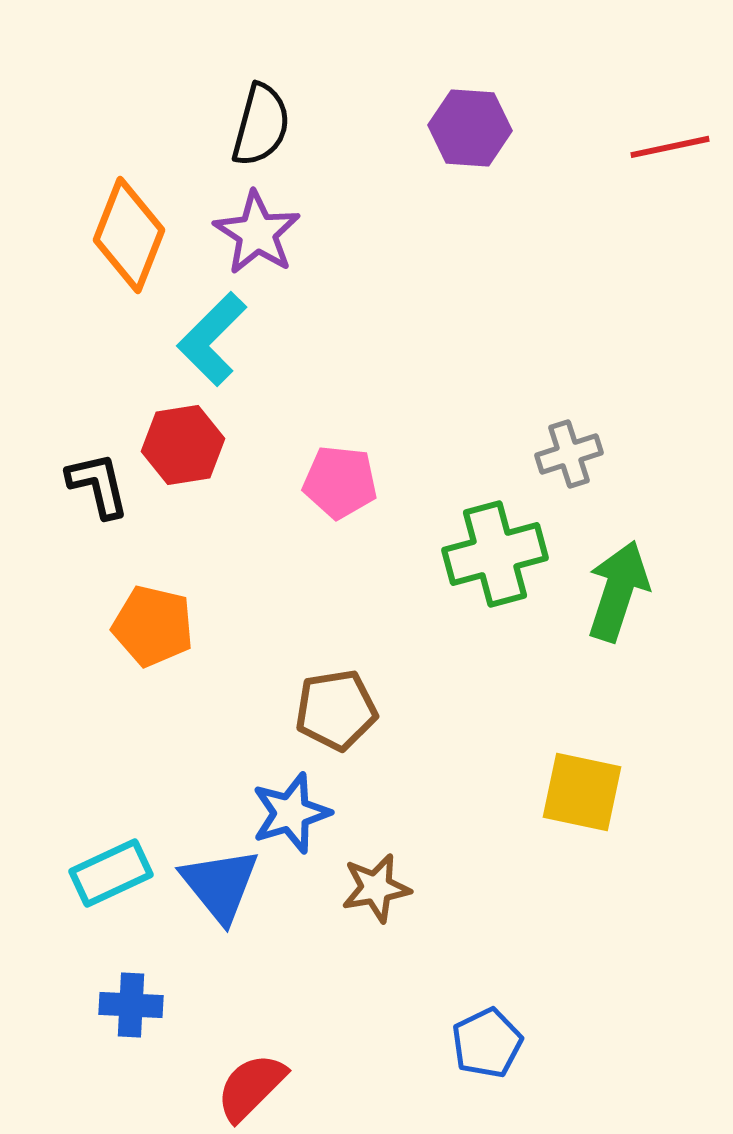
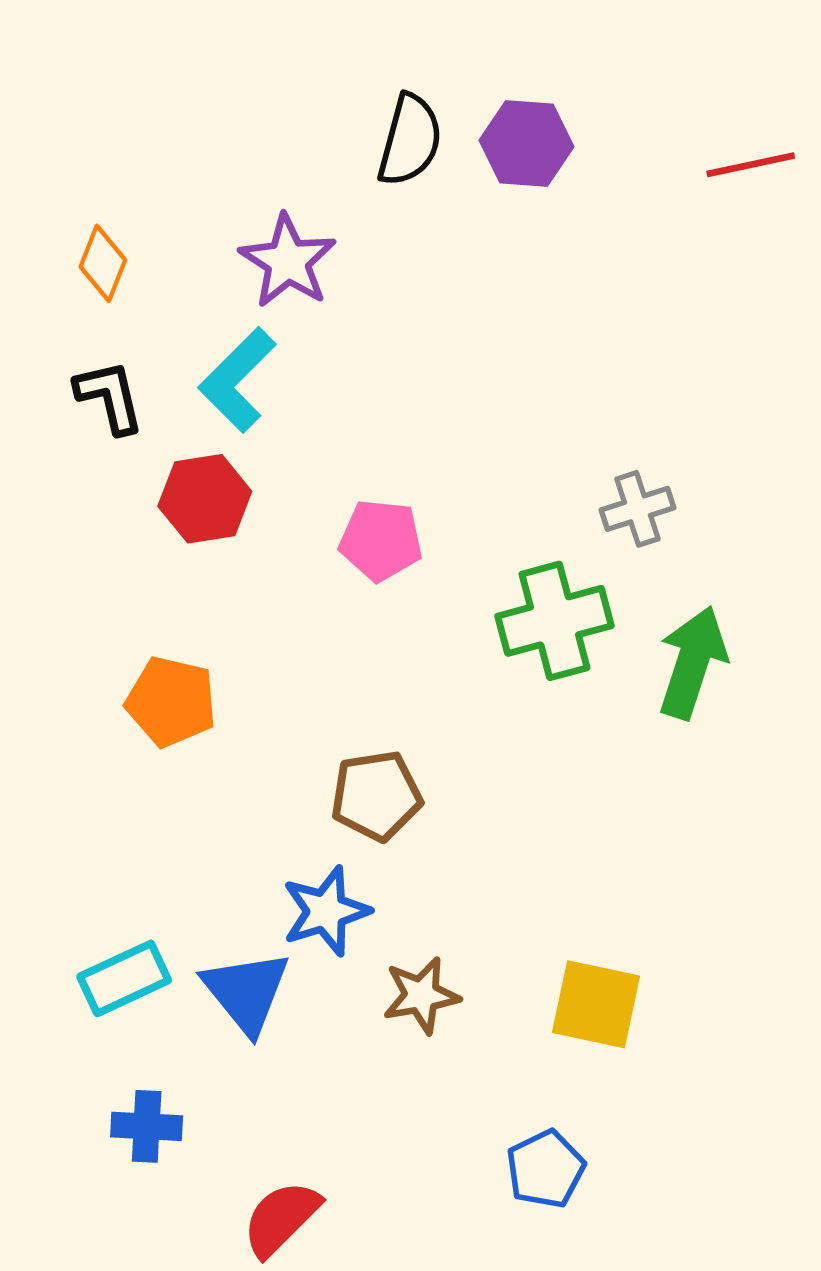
black semicircle: (261, 125) -> (410, 140), moved
orange diamond: (129, 235) -> (103, 263), moved, size x0.6
black L-shape: (98, 485) -> (110, 397), moved
yellow square: (582, 792) -> (596, 1004), moved

